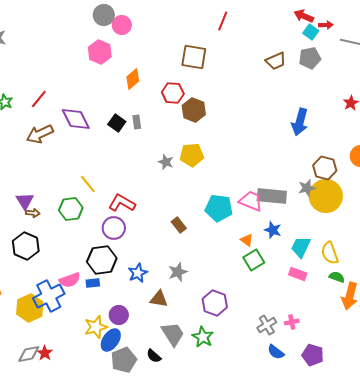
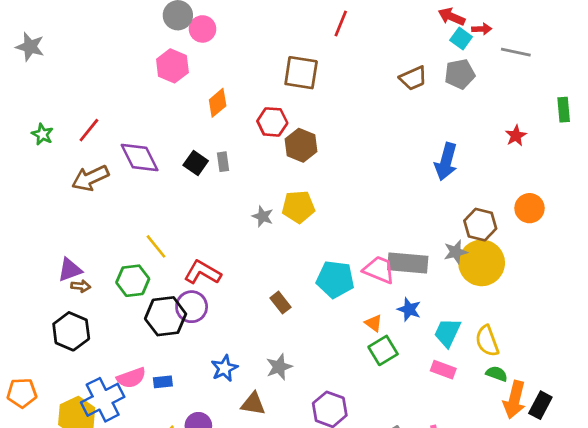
purple triangle: (25, 201) -> (70, 270), turned 42
black hexagon: (102, 260) -> (166, 316), moved

